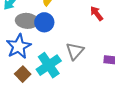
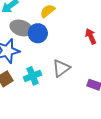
cyan cross: (49, 65) -> (33, 76), size x0.7

